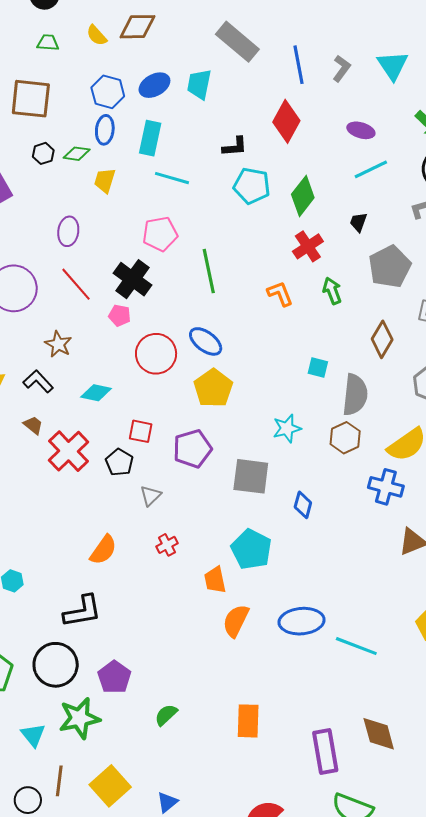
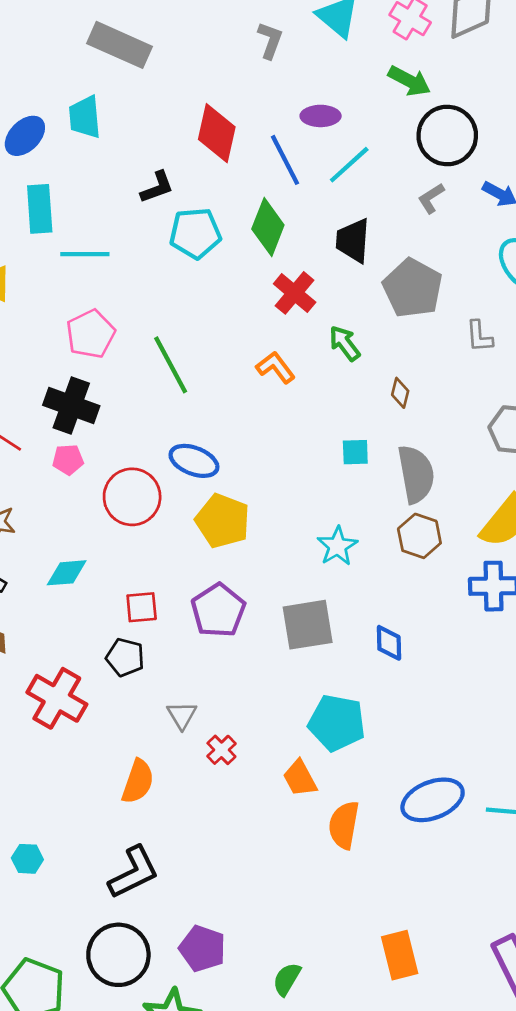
blue line: (299, 65) -> (285, 160), moved
black trapezoid: (358, 222) -> (353, 240), size x1.6
brown diamond: (382, 339) -> (400, 393), moved, size x0.6
red cross: (69, 451) -> (57, 698), moved
gray triangle: (150, 496) -> (182, 715), moved

